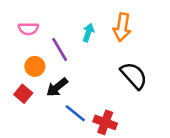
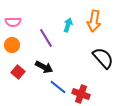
pink semicircle: (28, 29) -> (13, 22), moved
orange circle: (35, 66) -> (12, 45), moved
black arrow: (57, 87) -> (44, 67), turned -114

